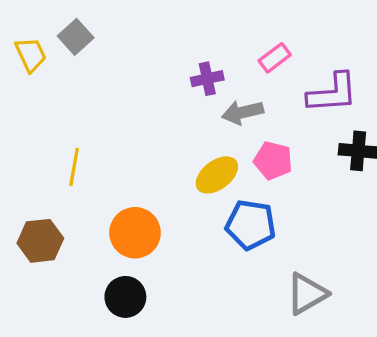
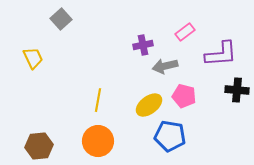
yellow trapezoid: (31, 55) -> (33, 58), moved
yellow line: (74, 167) -> (98, 100), moved

